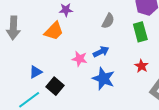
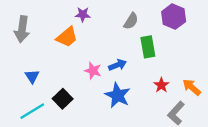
gray semicircle: (108, 21) -> (131, 21), moved
green rectangle: (140, 32) -> (148, 47), moved
blue triangle: (36, 72) -> (32, 76), moved, turned -40

